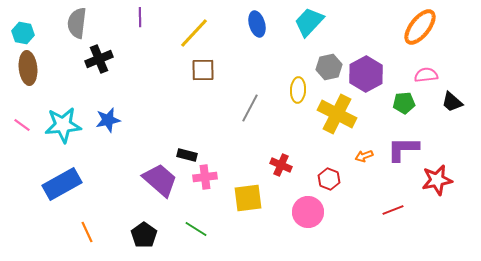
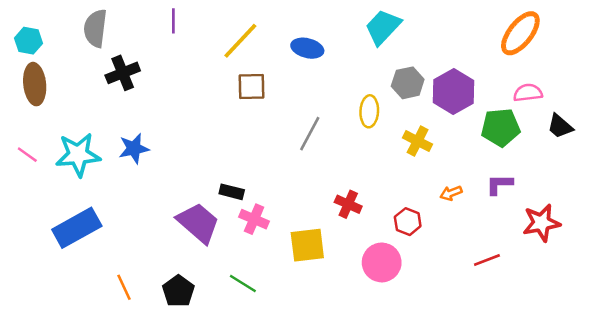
blue ellipse: (257, 24) -> (307, 48), moved, turned -60
green pentagon: (404, 103) -> (501, 127), size x1.4
yellow cross: (337, 114) -> (418, 141), size x0.6
purple L-shape: (403, 149) -> (499, 184), size x0.7
pink cross: (205, 177) -> (254, 219), turned 30
orange line: (87, 232) -> (124, 287), moved

